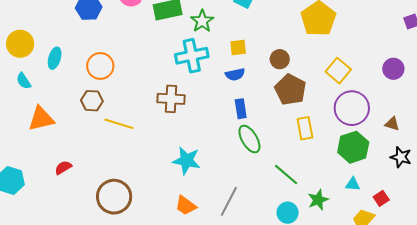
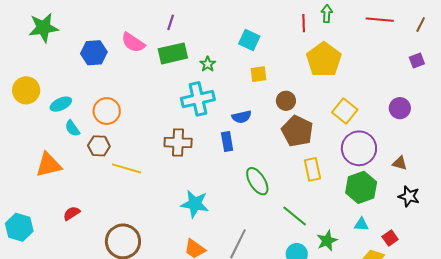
green star: (202, 21) -> (208, 64), size x0.7
yellow square: (238, 48) -> (259, 74), moved
cyan ellipse: (55, 58) -> (61, 104), turned 50
cyan semicircle: (24, 81) -> (72, 128), moved
blue rectangle: (241, 109) -> (227, 142), moved

